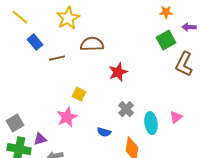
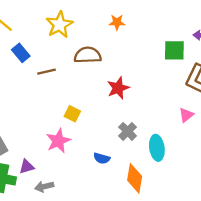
orange star: (166, 12) -> (117, 22), moved
green square: (166, 40) -> (174, 50), turned 30
pink triangle: (176, 117) -> (186, 115), moved

